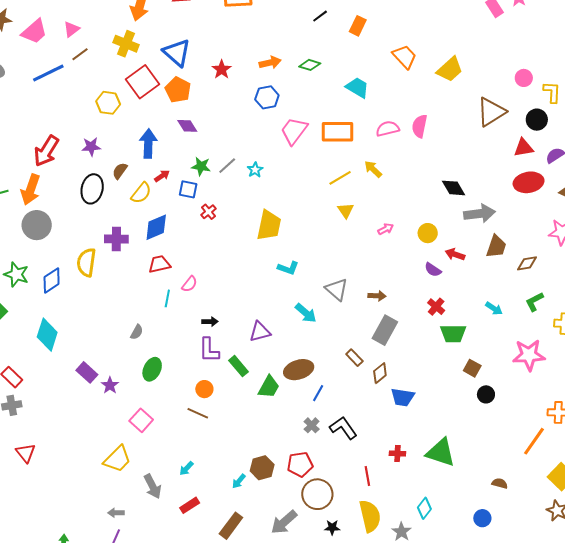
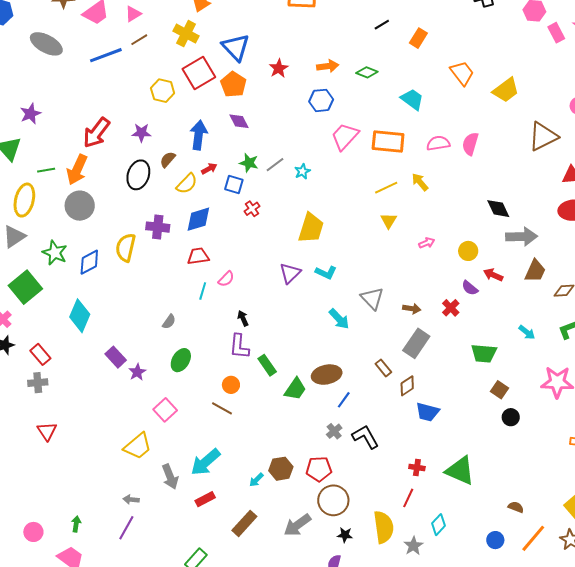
red cross: (436, 307) -> (451, 308), moved
black arrow: (210, 322) -> (243, 318), turned -119
purple triangle: (260, 332) -> (290, 273), moved, turned -35
orange line: (534, 441) -> (533, 538), moved
cyan arrow: (186, 468) -> (205, 462), size x2.0
red line: (367, 476) -> (408, 498), moved, turned 30

